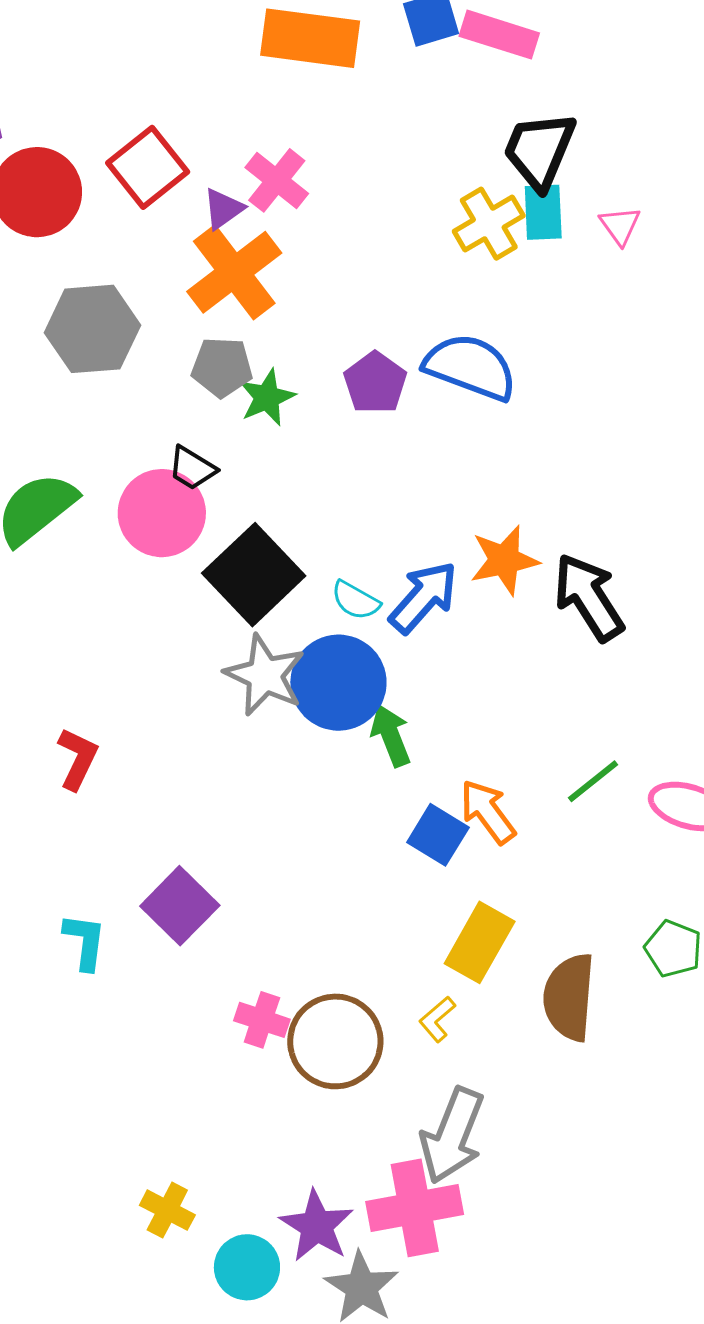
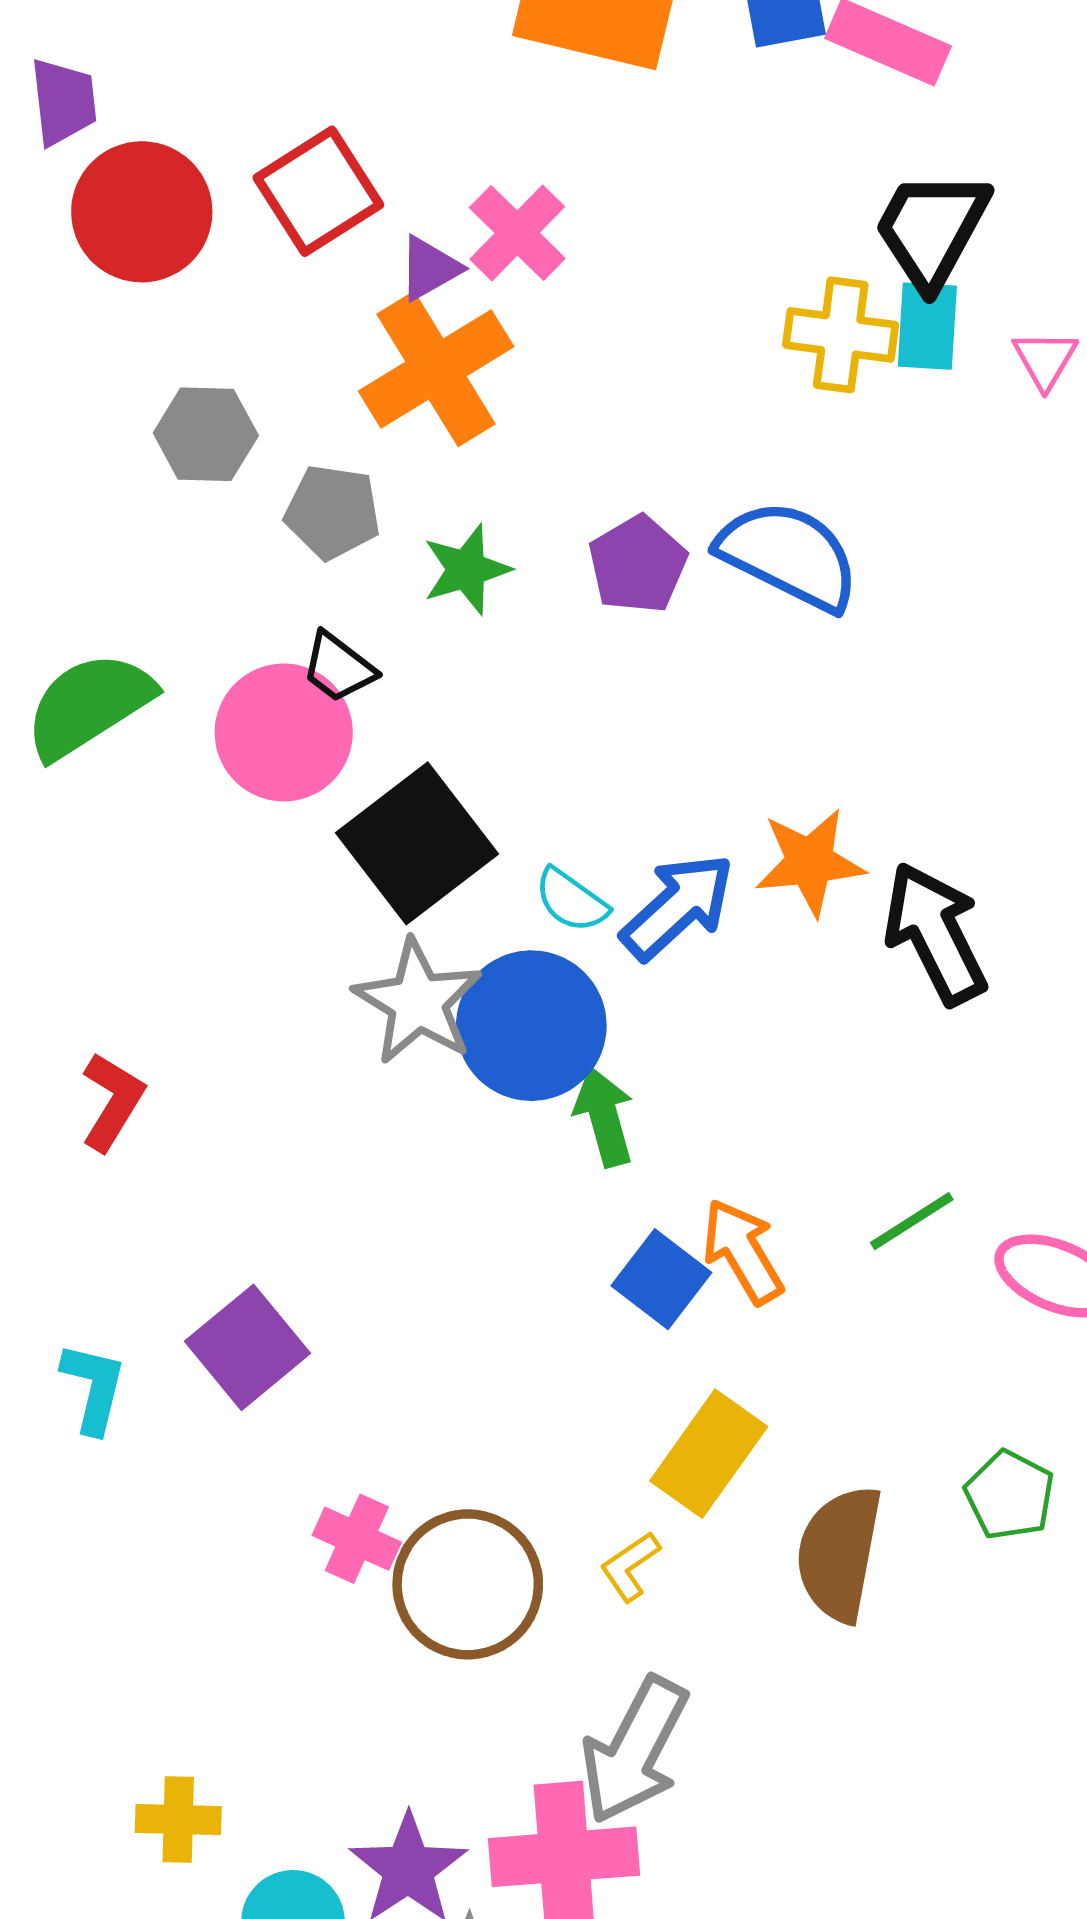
yellow cross: (489, 224) -> (841, 335), turned 32
gray hexagon: (92, 329) -> (206, 434), size x0.7
gray pentagon: (222, 367) -> (333, 512), moved
yellow cross: (167, 1210) -> (178, 1820), turned -32

